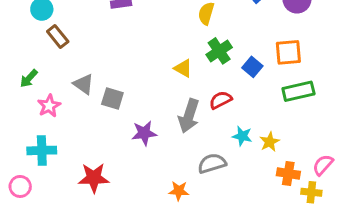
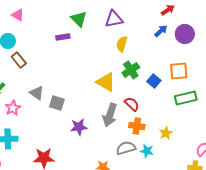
yellow triangle: (183, 68) -> (106, 82), size x1.5
red semicircle: (221, 100) -> (132, 104), turned 70
cyan star: (242, 136) -> (147, 151), moved
orange cross: (288, 174) -> (137, 126), moved

